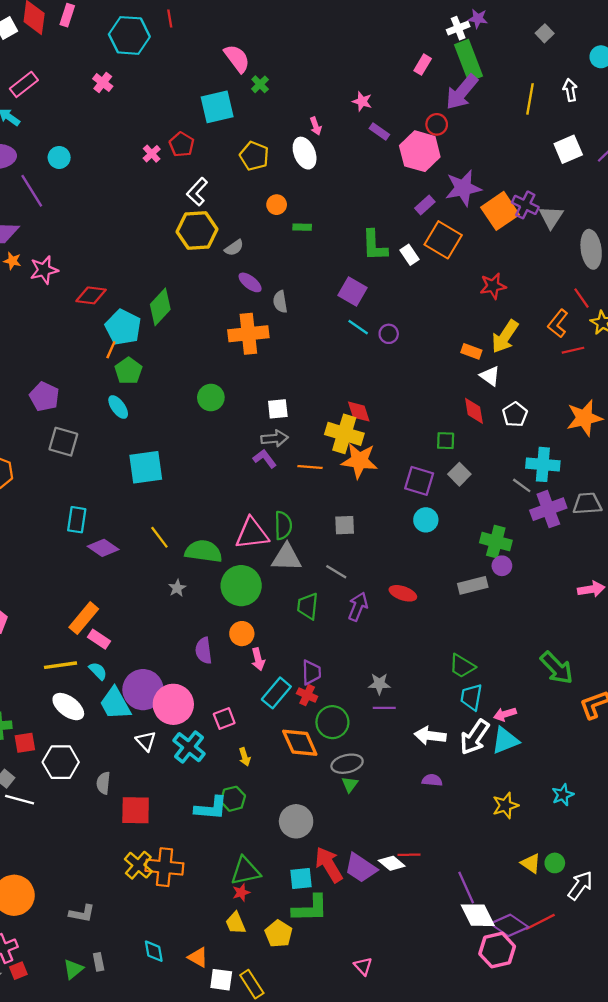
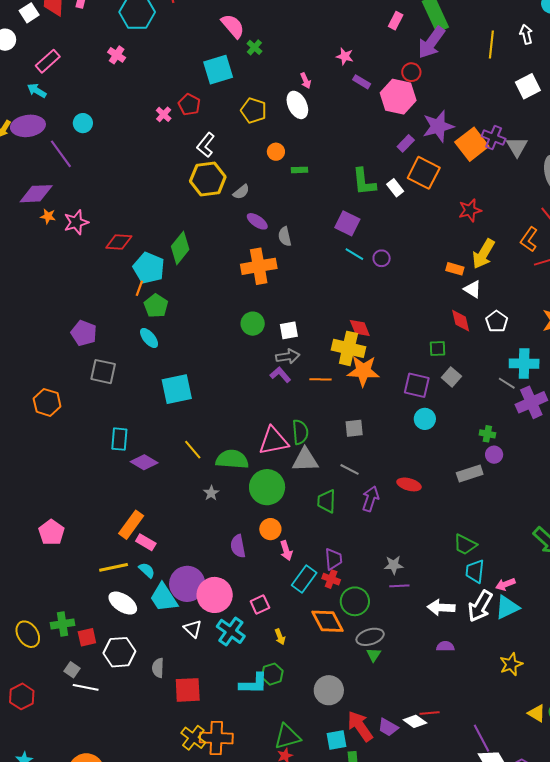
green circle: (211, 398) -> (253, 324), moved
green cross: (496, 542) -> (487, 434), size x0.6
purple trapezoid: (361, 868) -> (388, 727), size x0.7

